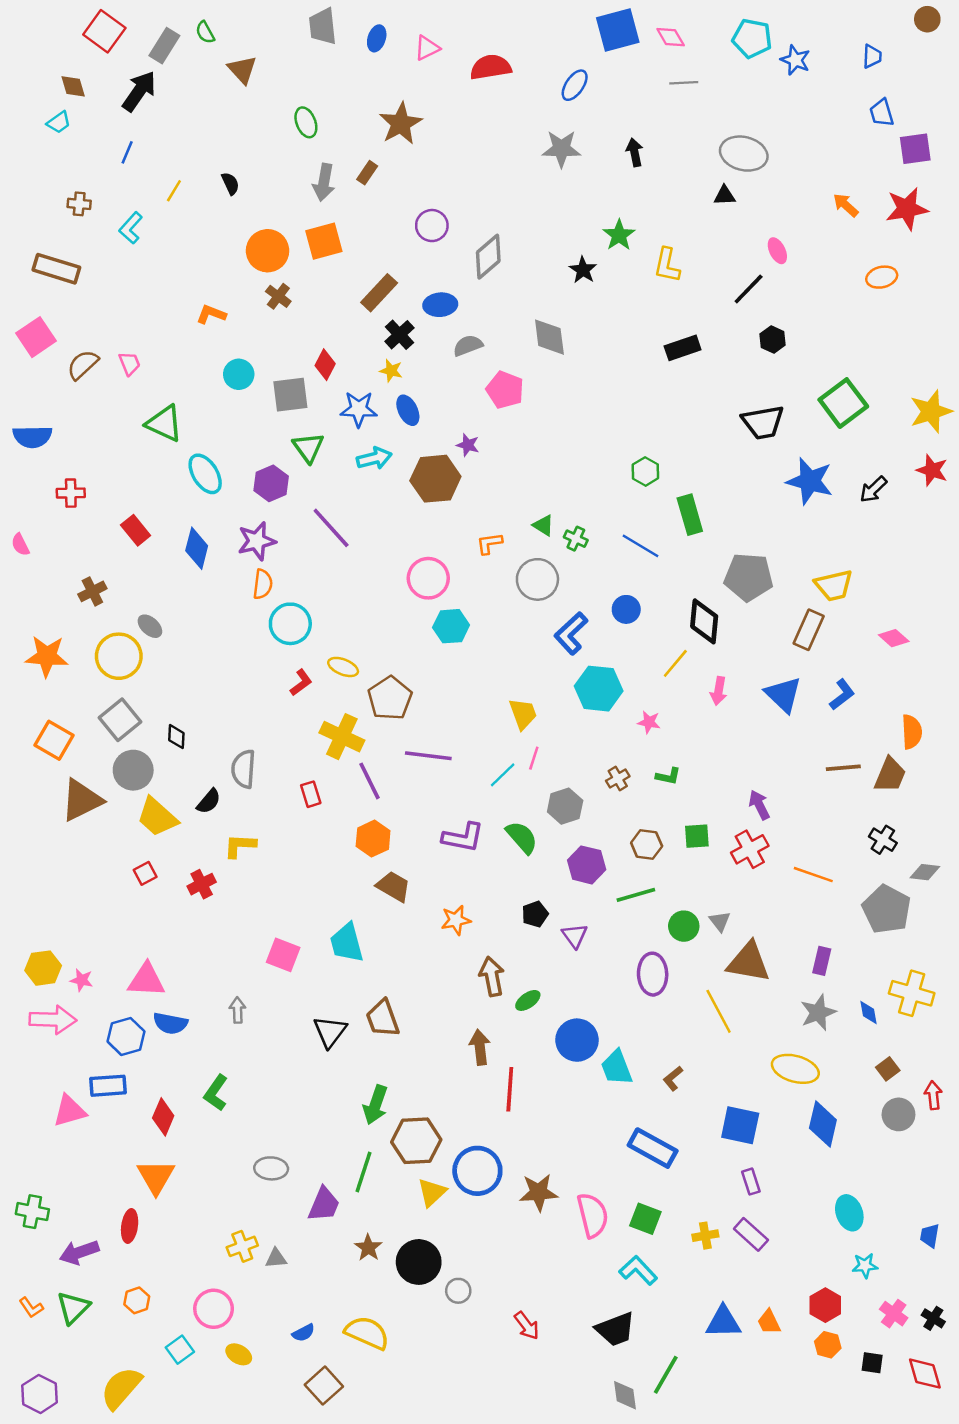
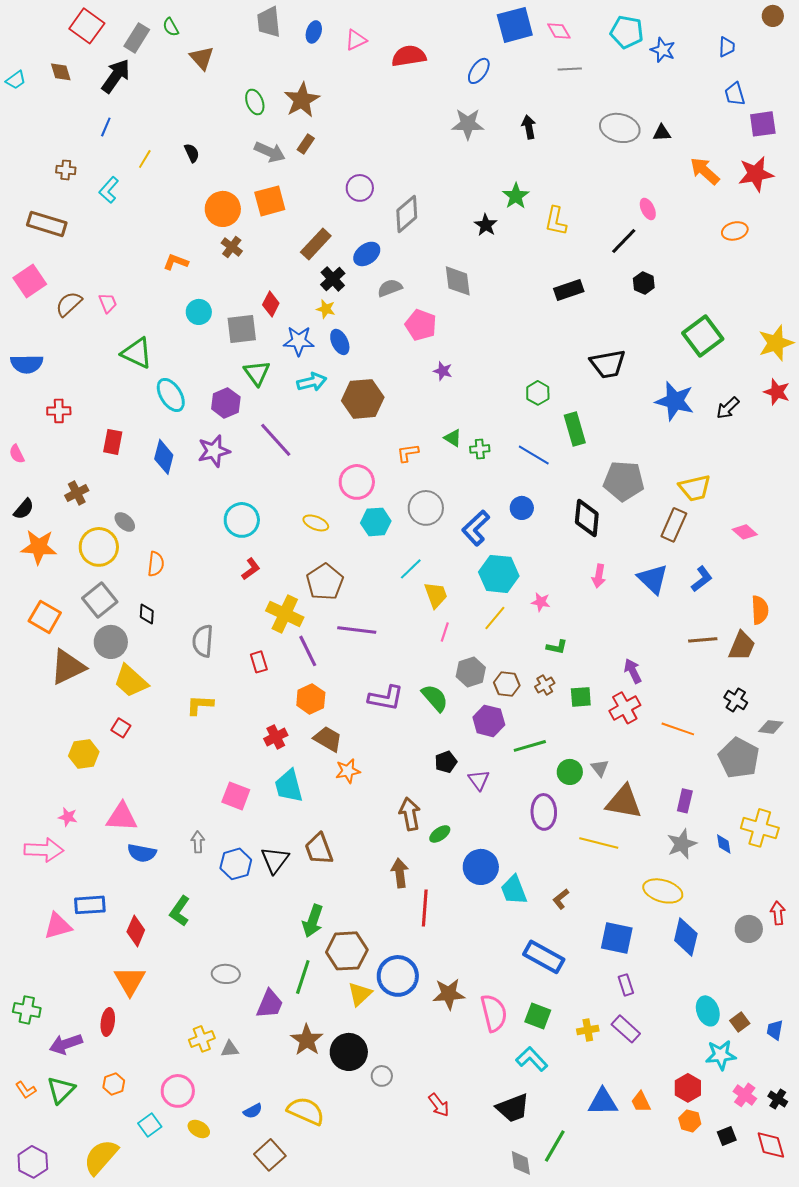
cyan trapezoid: (59, 122) -> (16, 80), moved
brown star: (401, 124) -> (302, 100), moved
gray arrow: (324, 182) -> (270, 152), turned -76
black triangle: (725, 196) -> (662, 133), moved
orange arrow: (846, 205) -> (705, 171), size x1.4
blue ellipse: (440, 305) -> (367, 254), turned -32
black trapezoid: (763, 422) -> (608, 364), moved
purple star: (468, 445) -> (443, 371), moved
red rectangle: (136, 530) -> (113, 442), turned 50
green cross: (576, 539) -> (480, 449), turned -30
gray circle: (537, 579) -> (426, 508), moved
orange semicircle: (263, 584) -> (156, 564), moved
yellow line: (675, 663) -> (495, 618), moved
yellow ellipse: (343, 667) -> (316, 523), moved
cyan line: (503, 775) -> (411, 569), moved
brown cross: (618, 779) -> (545, 685), moved
black semicircle: (209, 801) -> (24, 509), moved
brown hexagon: (647, 845) -> (507, 684), moved
red square: (145, 873) -> (121, 728), turned -30
red cross: (202, 884) -> (276, 737), moved
orange star: (456, 920) -> (348, 771), moved
yellow hexagon: (43, 968) -> (84, 754), moved
yellow line: (719, 1011) -> (599, 843), turned -48
blue hexagon: (126, 1036) -> (236, 864), moved
brown square: (888, 1069) -> (740, 1022), moved
brown star: (368, 1248) -> (307, 1040), size x1.4
cyan star: (865, 1266) -> (721, 1055), size x1.4
black square: (872, 1363) -> (727, 1136), turned -30

